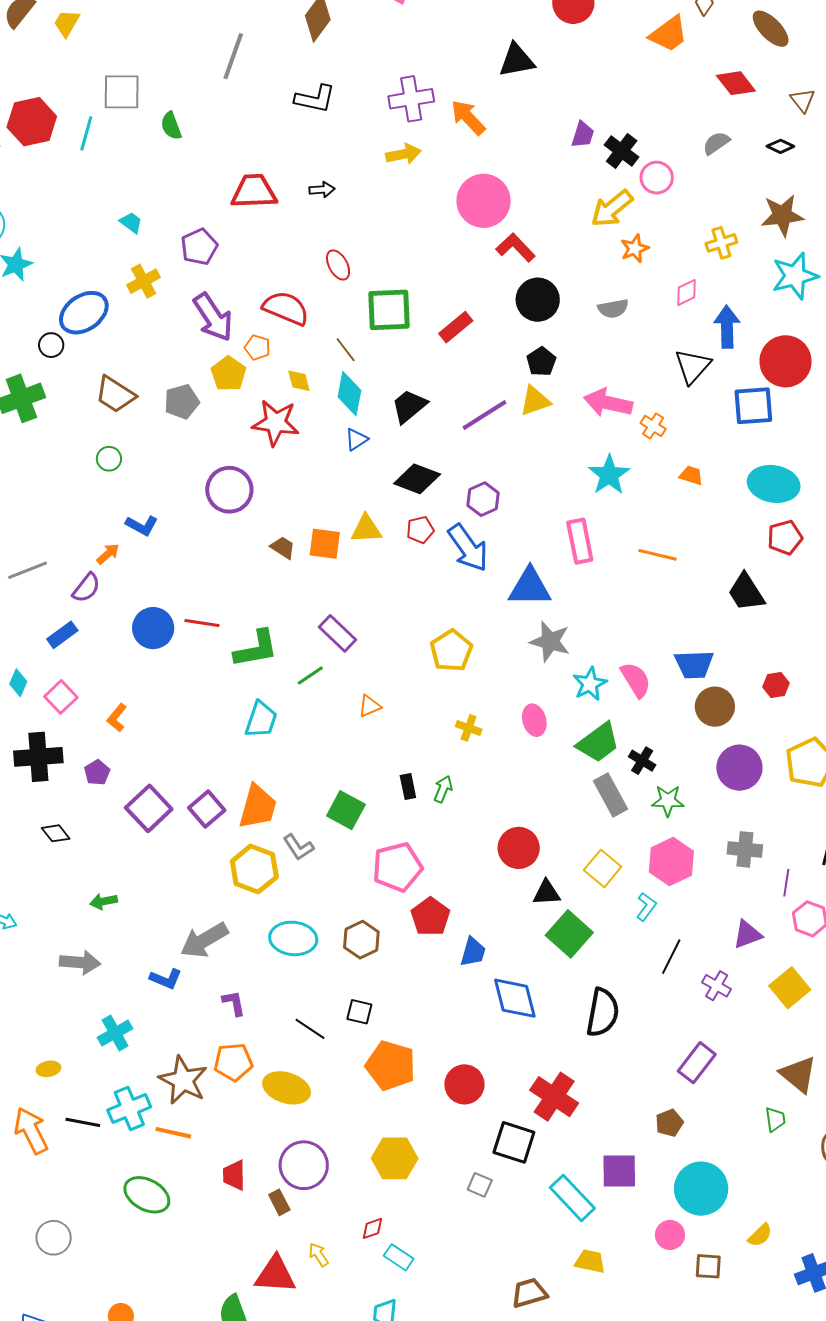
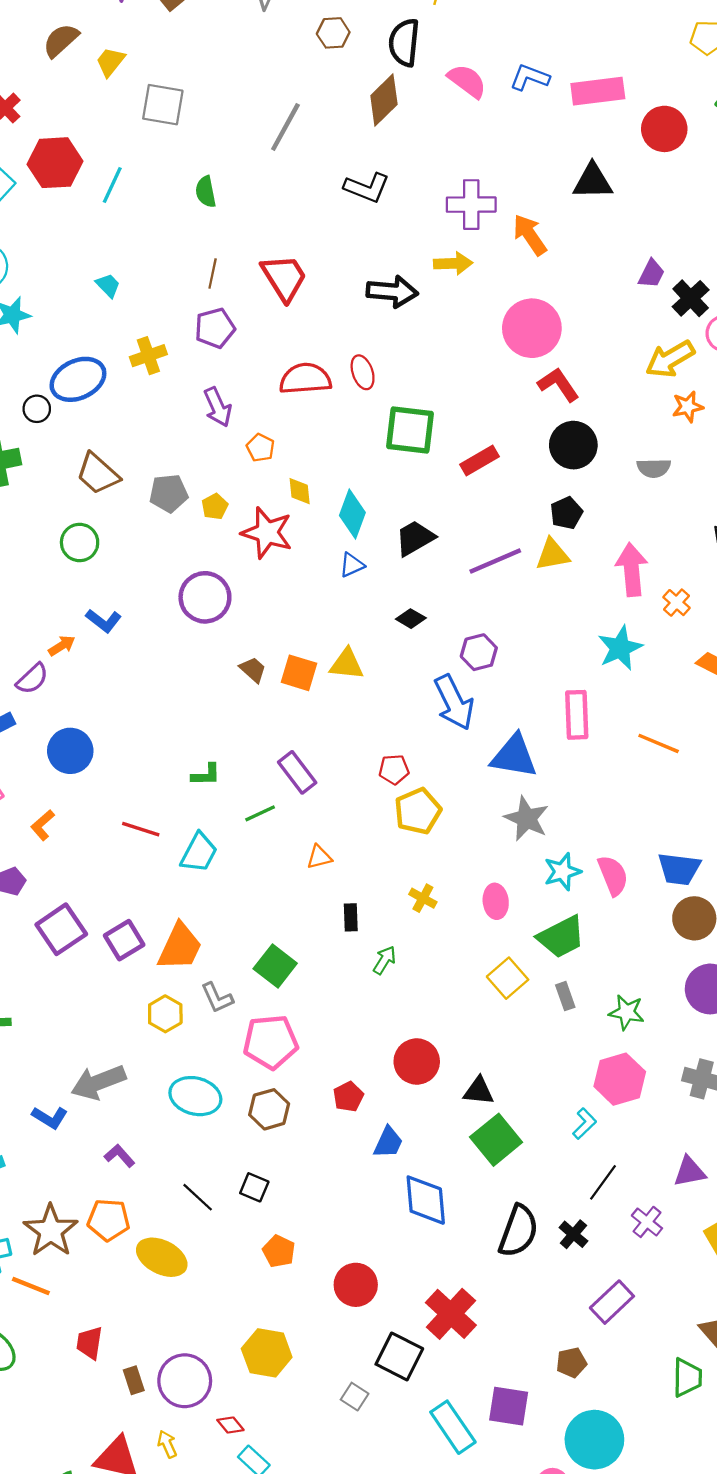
gray square: (122, 92) -> (163, 105), moved
black arrow: (322, 190) -> (392, 292), moved, size x1.8
red trapezoid: (254, 191) -> (284, 278), turned 51
cyan trapezoid: (131, 223) -> (108, 285), moved
red semicircle: (286, 308) -> (305, 379), moved, turned -36
purple arrow: (213, 317) -> (218, 407), size x0.7
brown line: (346, 350) -> (213, 273), moved, turned 40
yellow pentagon: (229, 374) -> (215, 506), moved, size x0.7
pink arrow: (608, 403) -> (632, 570), turned 63
green circle: (109, 459) -> (80, 542), size x1.4
black diamond: (417, 479) -> (411, 619), size x0.6
red pentagon: (420, 530) -> (394, 769), moved
red line: (202, 623) -> (141, 829), moved
blue circle: (153, 628) -> (70, 751), moved
green L-shape: (256, 649) -> (206, 775), size x0.6
black cross: (642, 761) -> (573, 1234), moved
black rectangle: (408, 787) -> (351, 917), moved
gray rectangle: (611, 795) -> (565, 996), size x0.6
red circle: (519, 848) -> (417, 1062), moved
pink pentagon: (397, 867) -> (271, 1042), moved
yellow square: (603, 868) -> (508, 978), moved
yellow hexagon: (254, 869) -> (165, 1014), size x0.7
red pentagon: (430, 917) -> (348, 1097), size x0.7
purple L-shape: (234, 1003) -> (120, 1156), turned -40
orange pentagon: (391, 1065) -> (279, 1251), size x0.6
green trapezoid: (775, 1119) -> (687, 1378), size x1.4
purple circle: (304, 1165) -> (185, 1381), moved
red diamond: (372, 1228) -> (230, 1425), turned 60

